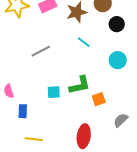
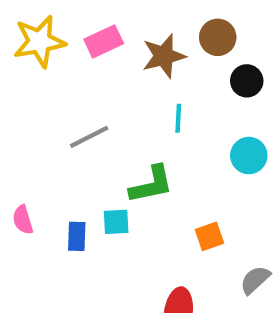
cyan line: (84, 42) -> (178, 118), turned 56
green L-shape: (80, 85) -> (151, 185), moved
blue rectangle: (23, 111) -> (77, 236), moved

